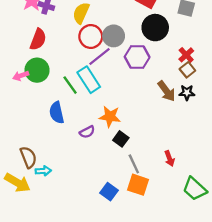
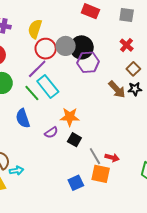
black circle: (155, 28) -> (82, 47), moved
red cross: (186, 55) -> (127, 45), moved
purple line: (100, 57) -> (37, 69), moved
black square: (121, 139) -> (74, 140), moved
red arrow: (170, 158) -> (112, 158), moved, turned -48
blue square: (109, 192) -> (76, 183), turned 35

